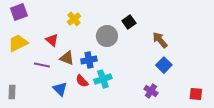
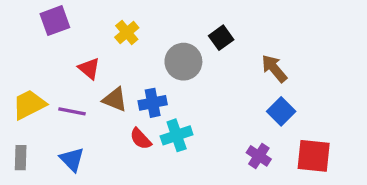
purple square: (19, 12) -> (55, 21), moved
yellow trapezoid: (18, 43) -> (29, 104), moved
blue triangle: (60, 89) -> (72, 159), moved
red square: (196, 94) -> (314, 156), moved, size x1.5

